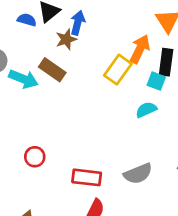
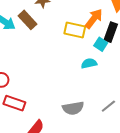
yellow rectangle: (118, 70) -> (75, 30), turned 55
red rectangle: (87, 177) -> (14, 103), moved

